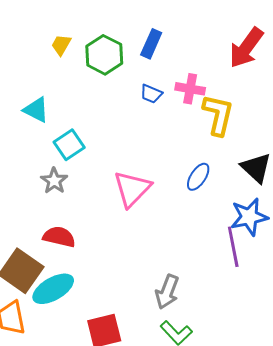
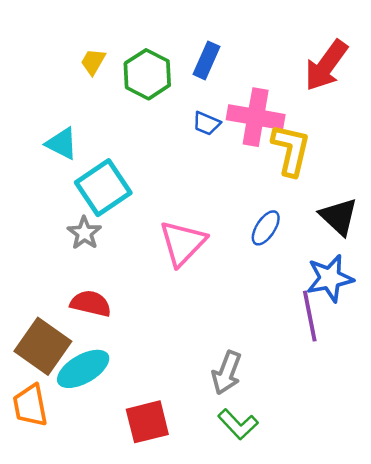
pink cross: (190, 89) -> (256, 117), size x1.5
cyan square: (69, 145) -> (103, 188), size x1.4

